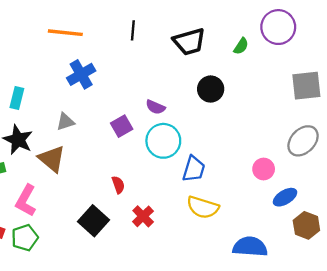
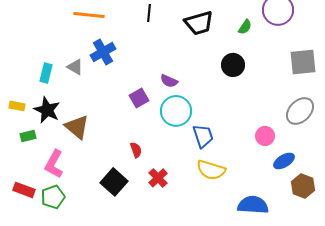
black circle: (211, 89) -> (233, 65), moved
gray triangle: (65, 122) -> (75, 67), moved, turned 48
blue trapezoid: (194, 169) -> (203, 136), turned -35

